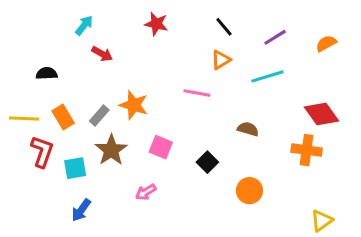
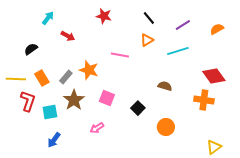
cyan arrow: (84, 25) -> (48, 18), moved
black semicircle: (47, 73) -> (31, 49), turned -32
pink line: (197, 93) -> (120, 55), moved

